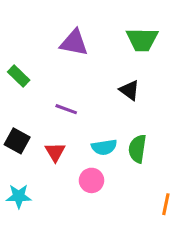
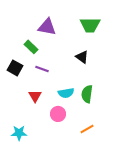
green rectangle: (19, 76) -> (31, 47), moved
black square: (17, 141) -> (15, 68), moved
cyan star: (19, 196) -> (19, 133), moved
orange line: (166, 204) -> (87, 129), moved, turned 48

